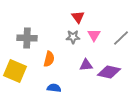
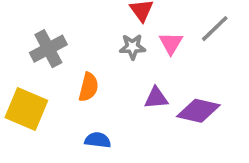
gray cross: (27, 38) -> (48, 49), turned -30
gray line: (121, 38) -> (215, 29), moved

